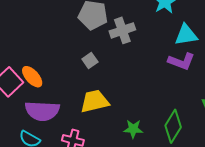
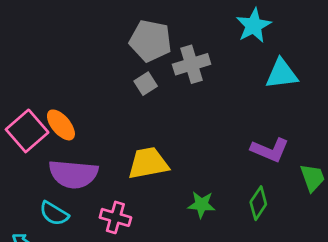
gray square: (90, 60) -> (146, 84), moved
purple L-shape: (181, 61) -> (270, 150), moved
green diamond: (173, 126) -> (258, 203), size x0.7

